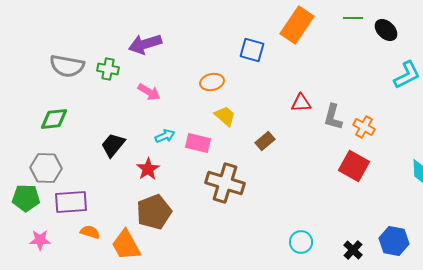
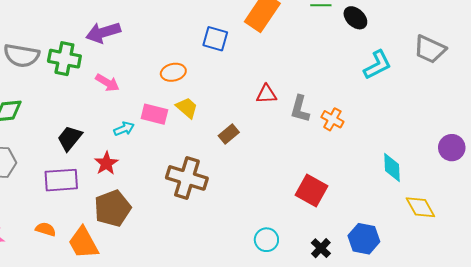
green cross: (108, 69) -> (64, 59), size x1.4
pink rectangle: (198, 143) -> (154, 114), moved
red square: (354, 166) -> (311, 191), moved
purple rectangle: (71, 202) -> (61, 180), moved

